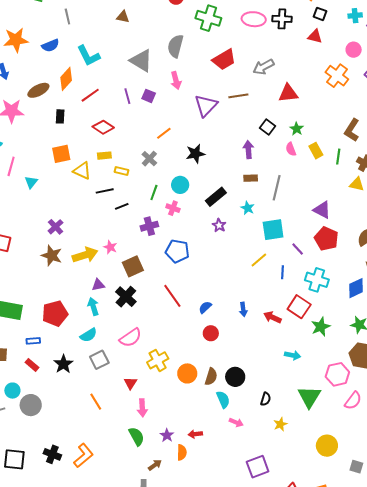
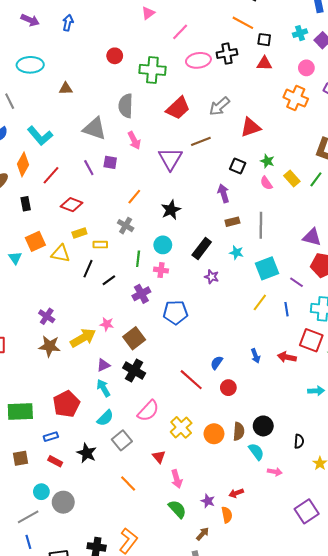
green line: (338, 157) -> (316, 179), turned 42
cyan triangle: (31, 182) -> (15, 258), moved
black line: (105, 191) -> (88, 269), turned -42
red line: (172, 296) -> (191, 380), moved

